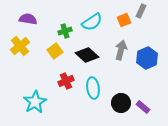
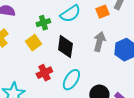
black diamond: (87, 55) -> (65, 47), turned 55
cyan ellipse: (93, 88) -> (71, 80), turned 40

